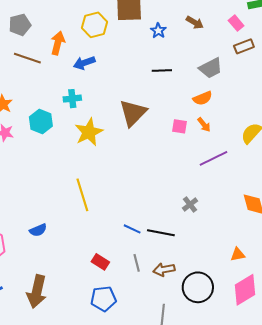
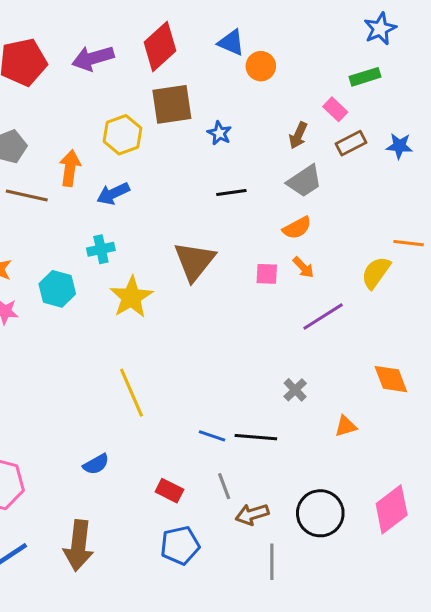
brown arrow: (195, 22) -> (298, 135), moved, turned 90
blue semicircle: (38, 230) -> (96, 464), moved
orange triangle: (238, 254) -> (346, 426), moved
brown arrow: (164, 270) -> (252, 514), moved

